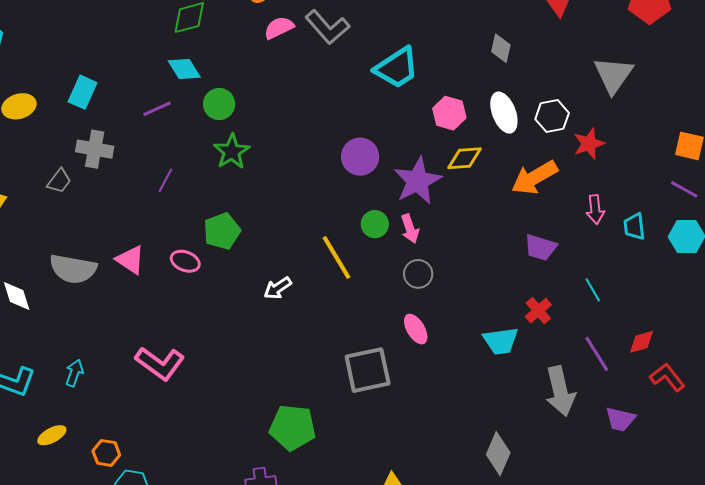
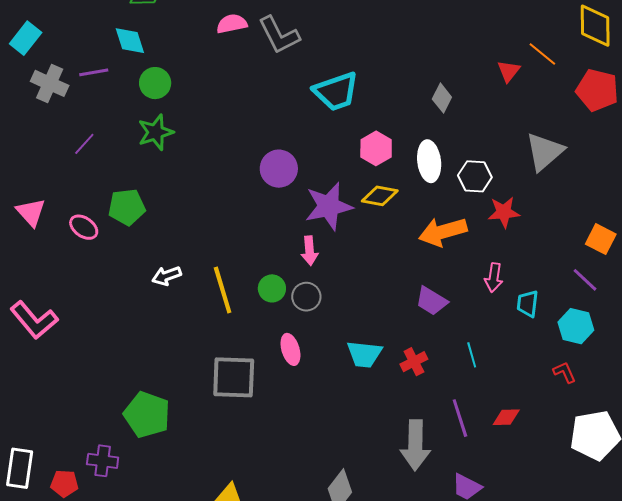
gray cross: (95, 149) -> (50, 83), moved
green circle: (375, 224) -> (272, 288), moved
yellow line: (337, 258) -> (223, 290), moved
cyan trapezoid: (501, 341) -> (364, 354), moved
red L-shape: (667, 377) -> (565, 372), moved, size x0.7

